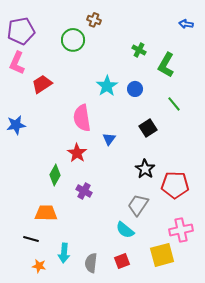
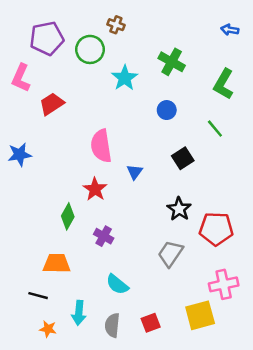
purple pentagon: (21, 31) -> (47, 38), moved
green cross: (139, 50) -> (172, 62), size x1.5
green L-shape: (166, 65) -> (224, 84), moved
cyan star: (107, 86) -> (125, 78), moved
cyan semicircle: (125, 230) -> (117, 284), moved

